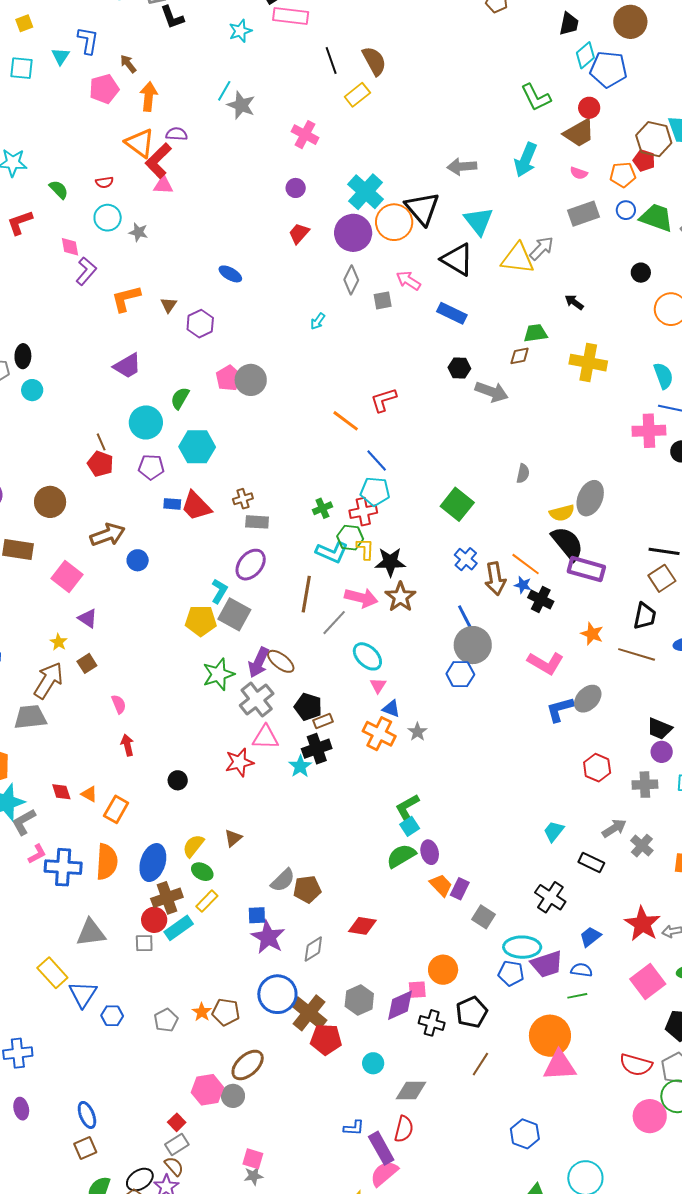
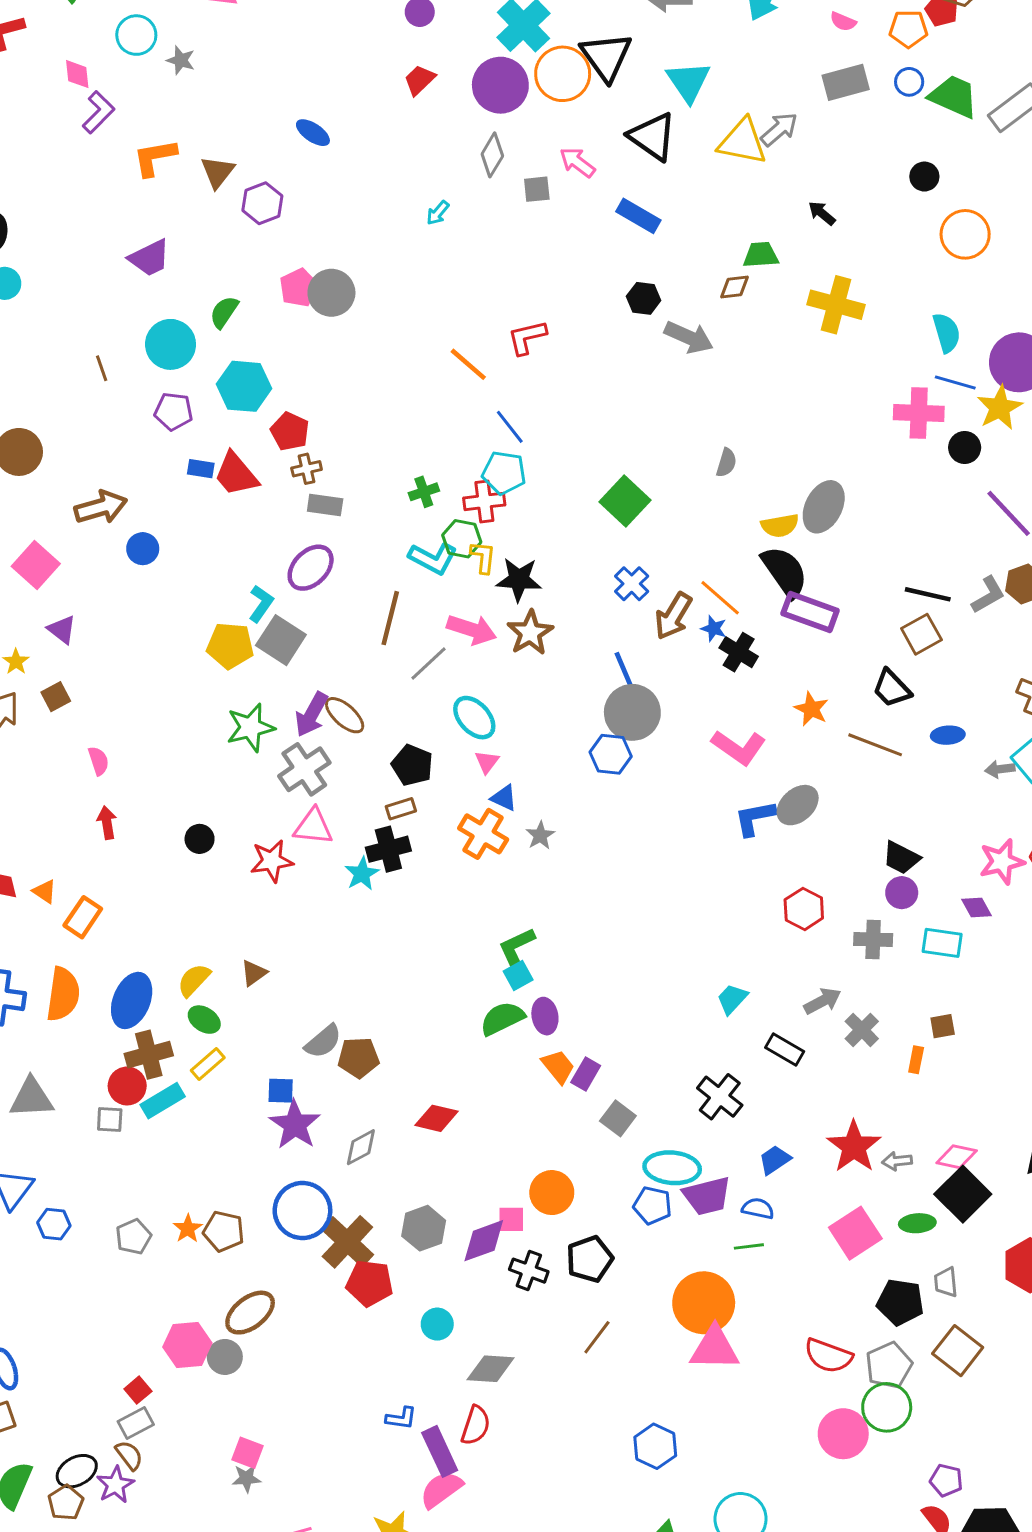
brown triangle: (169, 305) -> (217, 172), size x1.4
red pentagon: (100, 464) -> (290, 431), moved
brown arrow: (495, 579) -> (673, 616), turned 36
black trapezoid: (645, 616) -> (892, 688), turned 120
black pentagon: (308, 707) -> (412, 765), moved
black circle: (178, 780) -> (200, 839), moved

